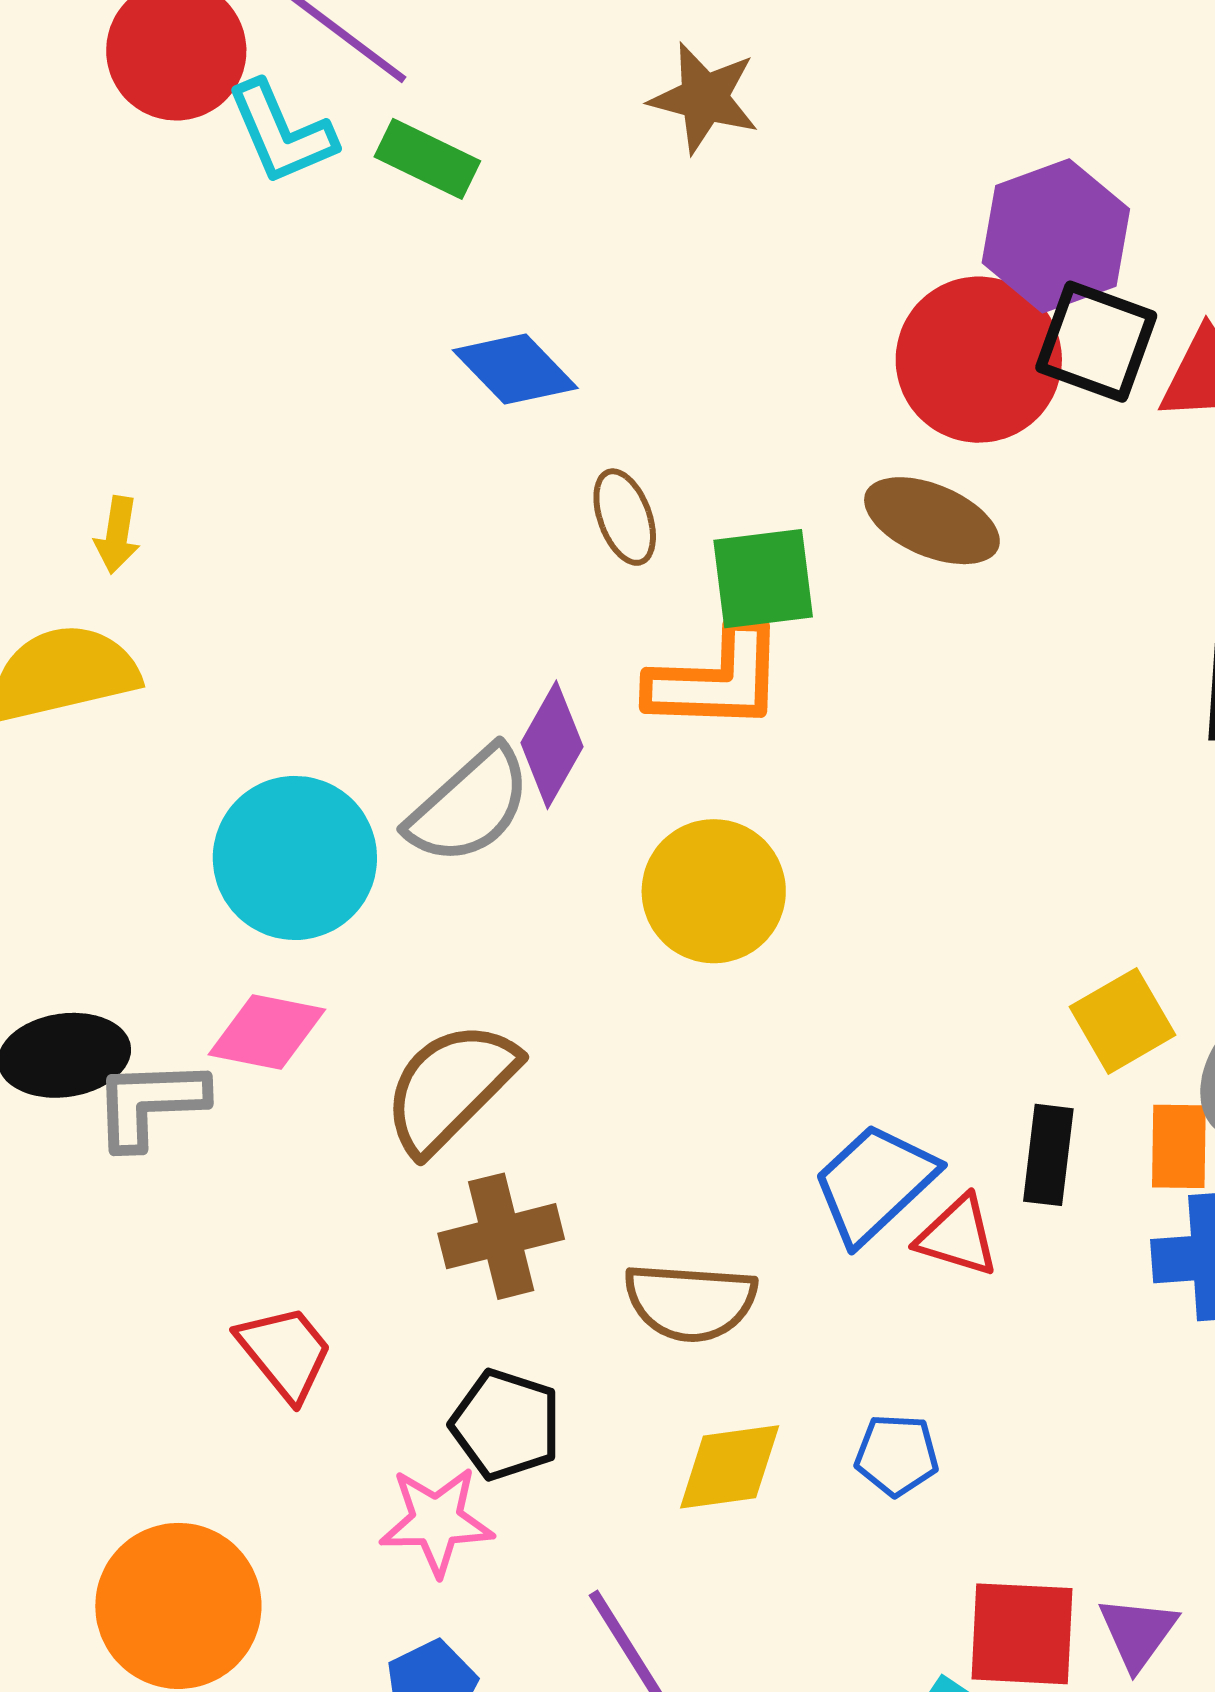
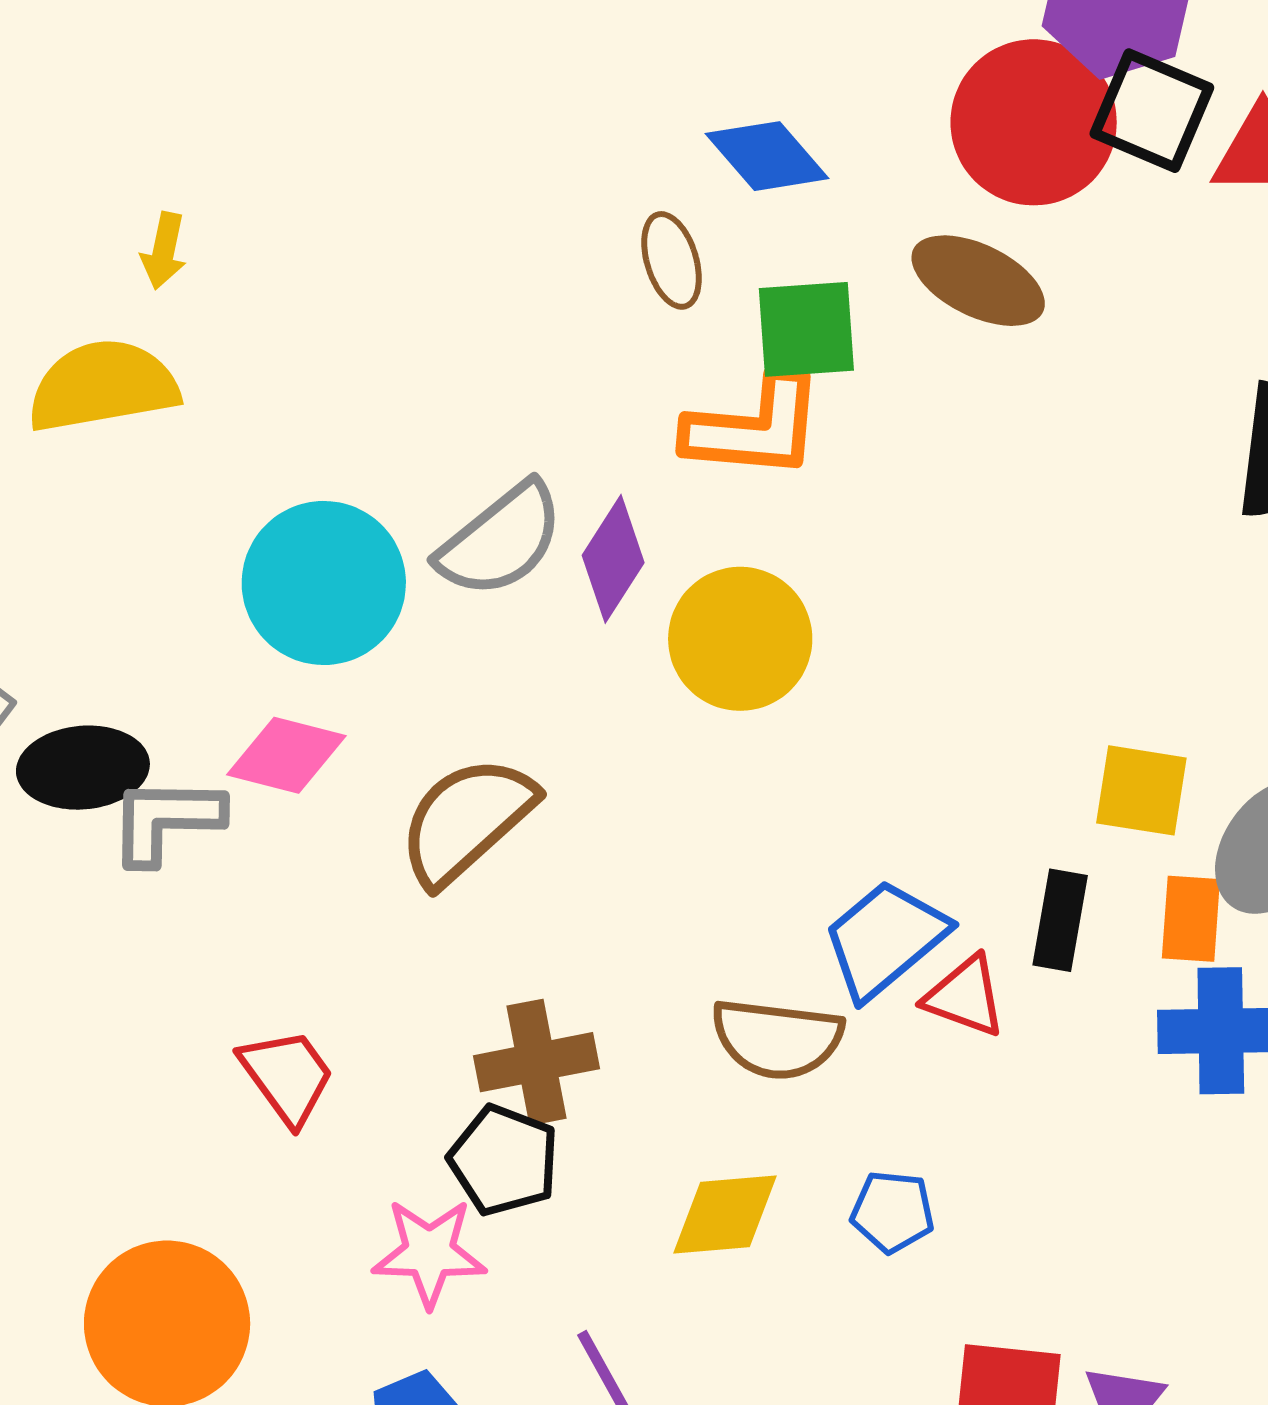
blue diamond: (515, 369) -> (767, 156), moved
purple diamond: (552, 745) -> (613, 559), moved
yellow square: (1123, 1021) -> (1141, 790), turned 36
brown cross: (501, 1236) -> (536, 1062), moved
brown semicircle: (690, 1302) -> (777, 1039), moved

